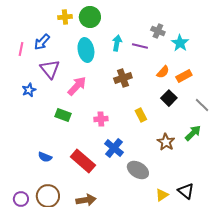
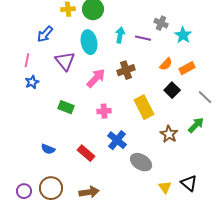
pink line: (21, 49) -> (27, 60), moved
purple triangle: (50, 69) -> (65, 61), moved
pink arrow: (77, 86) -> (96, 78), moved
yellow rectangle: (141, 115) -> (144, 107), size x1.6
red rectangle: (83, 161) -> (86, 153), size x0.7
yellow triangle: (162, 195) -> (165, 187), turned -32

